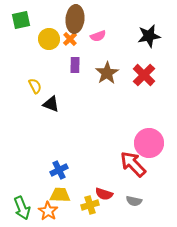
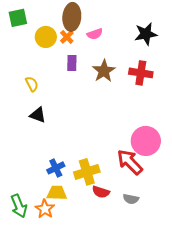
red cross: (144, 75) -> (141, 73), turned -35
black triangle: (51, 104) -> (38, 115), moved
yellow cross: (90, 205) -> (87, 172), moved, size x1.4

